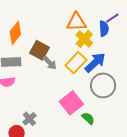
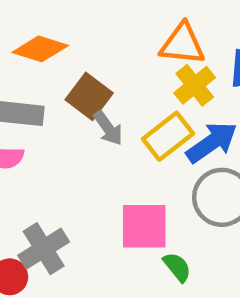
orange diamond: (15, 33) -> (40, 49), turned 60
pink square: (71, 103) -> (144, 226), turned 30
gray cross: (29, 119) -> (44, 249), size x1.5

